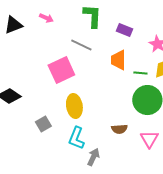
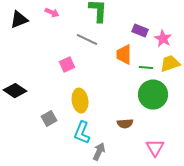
purple rectangle: (124, 30) -> (140, 31), moved
pink square: (61, 70) -> (67, 65), size x0.6
pink triangle: (149, 139) -> (155, 148), moved

